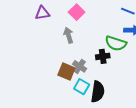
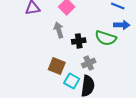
black cross: (103, 56) -> (79, 41), moved
gray cross: (80, 66) -> (89, 63), moved, turned 32

